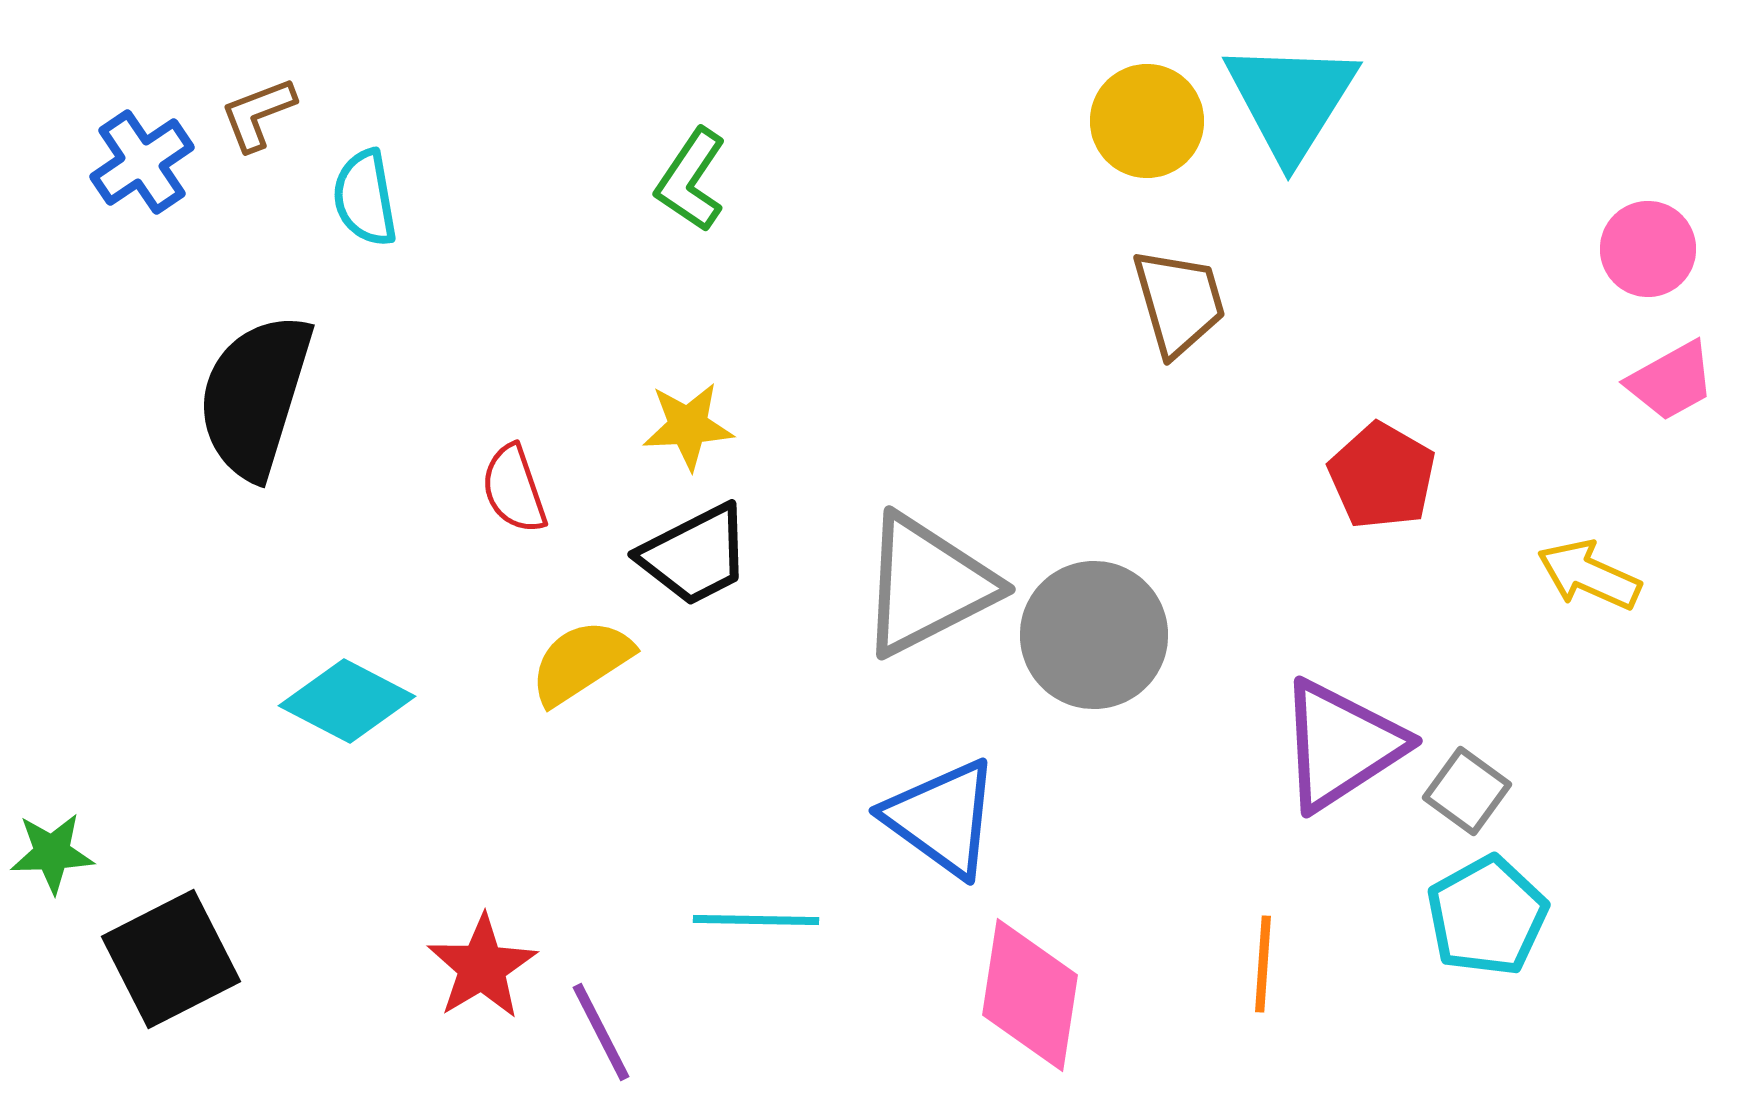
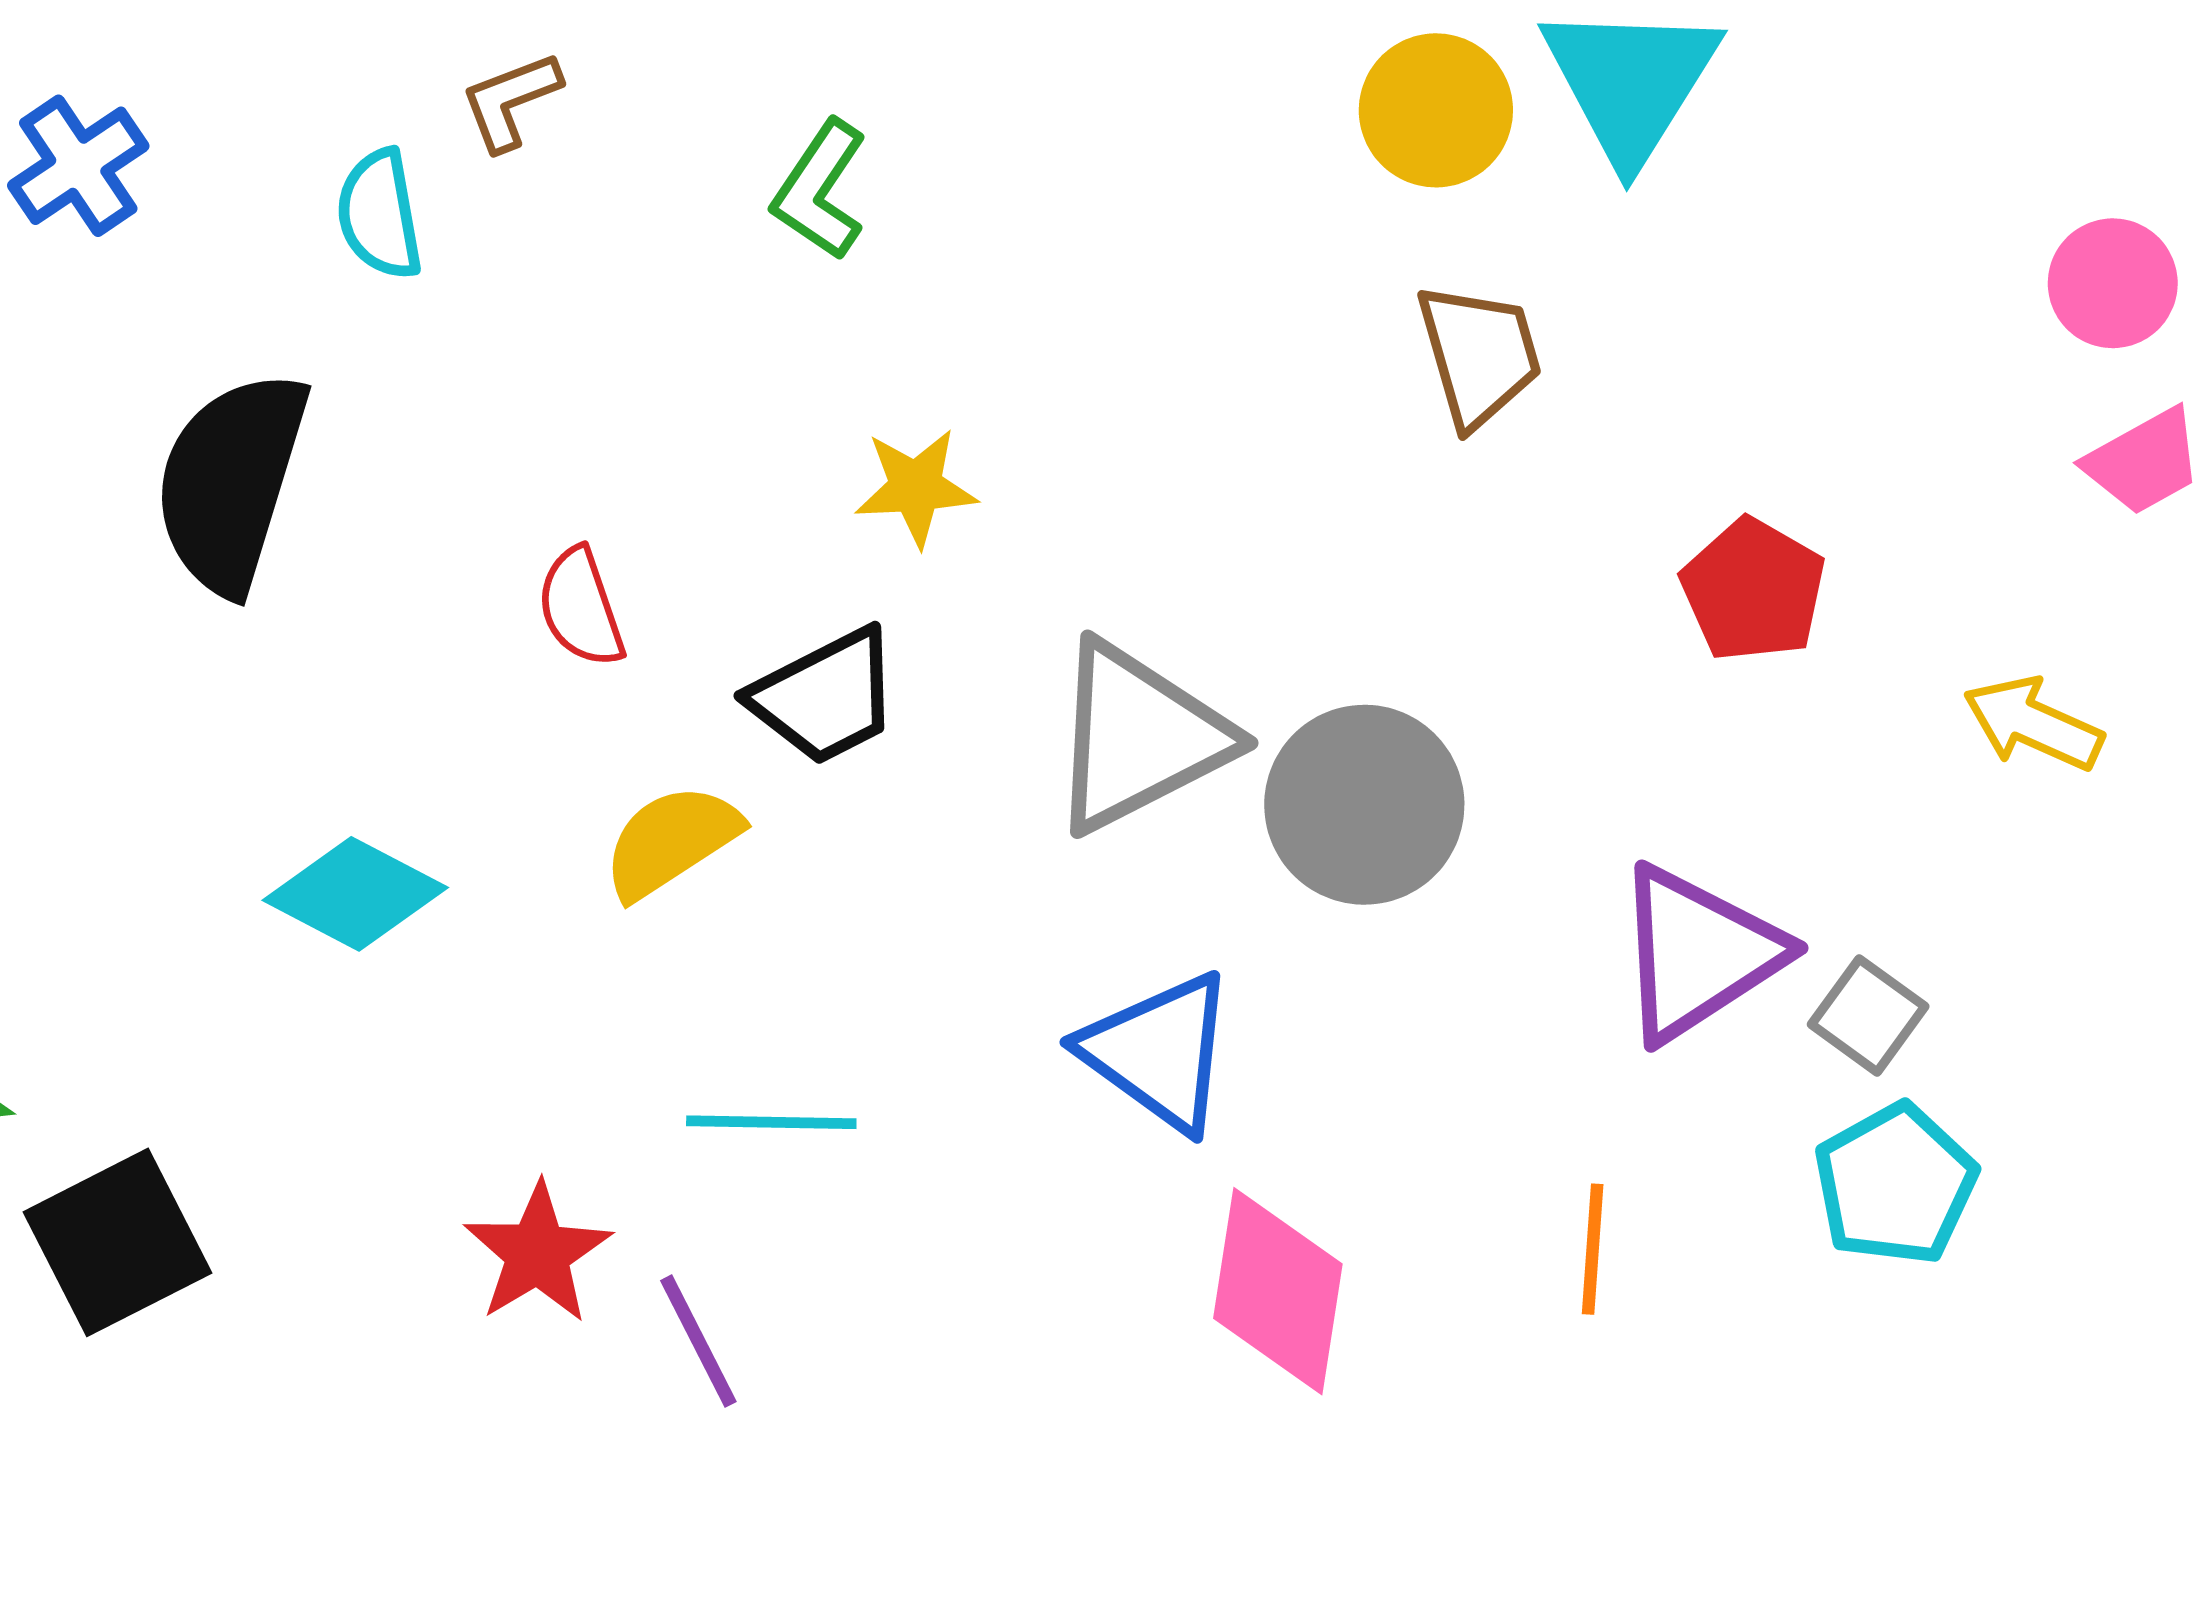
brown L-shape: (258, 114) -> (511, 101), moved
yellow star: (688, 426) -> (916, 487), moved
cyan line: (756, 920) -> (771, 1122), moved

